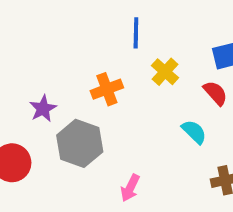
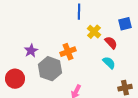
orange cross: (107, 89) -> (68, 52), moved
red semicircle: (215, 93) -> (111, 43), moved

